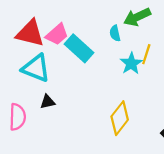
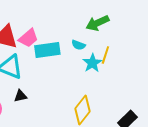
cyan semicircle: (115, 33) -> (78, 45), moved, turned -56
cyan rectangle: (79, 48) -> (47, 50), turned -50

